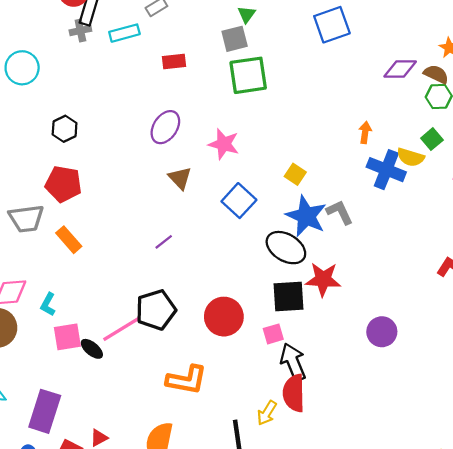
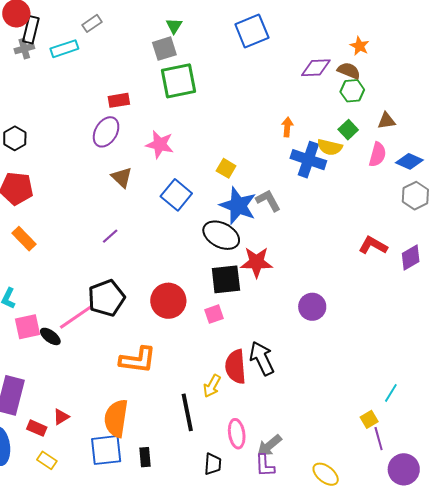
red rectangle: (174, 61) -> (119, 100), moved
black arrow: (293, 362) -> (262, 358), moved

